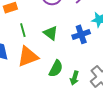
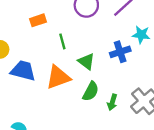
green line: (23, 30) -> (62, 41), moved
green triangle: (51, 33) -> (86, 61), moved

